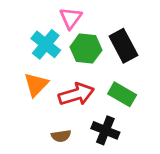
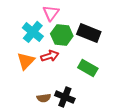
black rectangle: (123, 46) -> (89, 33), turned -40
red arrow: (76, 94) -> (50, 56), moved, size x0.7
black cross: (105, 130) -> (65, 97), moved

